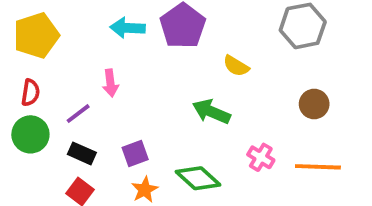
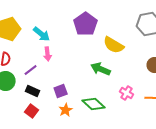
cyan arrow: (128, 28) -> (42, 34), moved, turned -144
yellow semicircle: (236, 66) -> (114, 45), size x1.5

